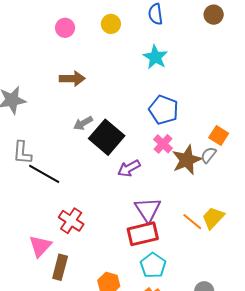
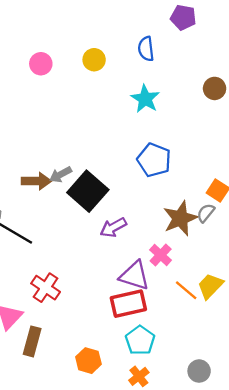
brown circle: (214, 15) -> (215, 88), moved
brown arrow: (72, 79) -> (36, 181), moved
pink cross: (163, 144) -> (161, 255), moved
purple triangle: (148, 210) -> (135, 276), turned -40

